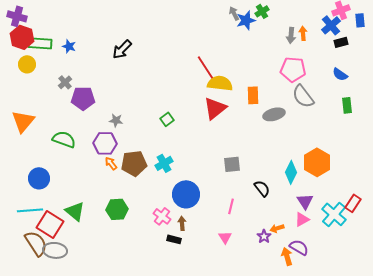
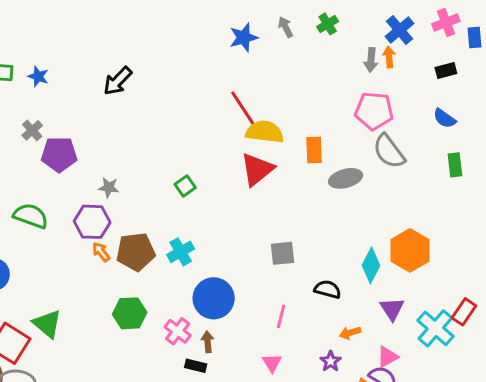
blue star: (246, 20) -> (244, 37), moved
blue cross: (331, 25) -> (399, 30), moved
black semicircle: (262, 188) -> (328, 289), turned -36
green hexagon: (117, 209) -> (130, 313), moved
pink triangle: (302, 219) -> (387, 357), moved
orange arrow: (277, 228) -> (350, 333), moved

